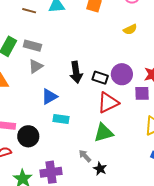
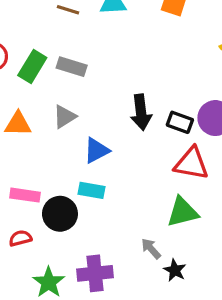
gray triangle: (36, 66) -> (65, 117), moved
red triangle: (108, 103) -> (191, 163), turned 35
cyan rectangle: (61, 119) -> (92, 190), moved

